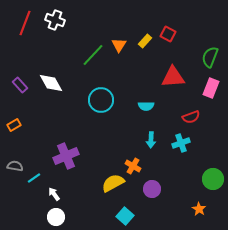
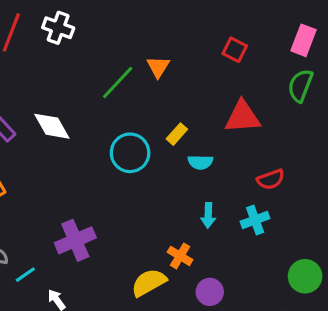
yellow rectangle: (145, 41) -> (177, 134), moved
pink rectangle: (211, 88) -> (304, 40), moved

